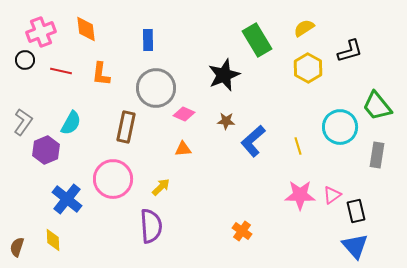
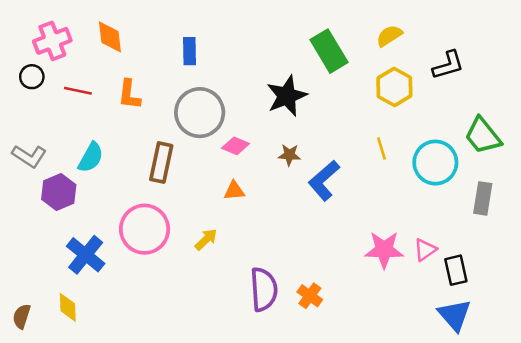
gray L-shape: (23, 122) -> (29, 156), turned 88
yellow line: (298, 146) -> (382, 148), moved
purple semicircle: (151, 226) -> (264, 289), moved

